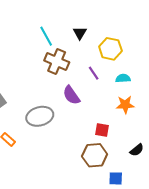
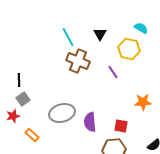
cyan semicircle: (123, 78) -> (141, 28), moved, turned 32
purple semicircle: (71, 95) -> (90, 122), moved, turned 30

